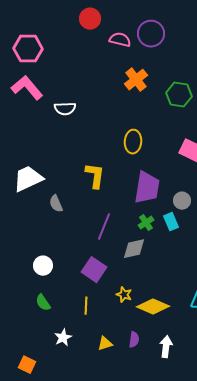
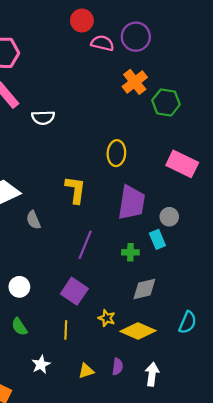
red circle: (90, 19) -> (82, 20), moved
orange cross: (136, 80) -> (135, 82), moved
green cross: (146, 223) -> (130, 252), moved, turned 35
gray diamond: (134, 249) -> (144, 289), moved

